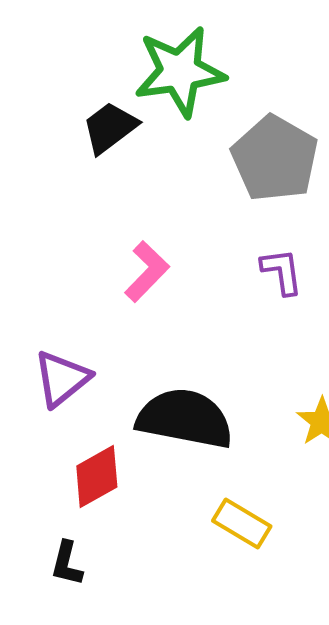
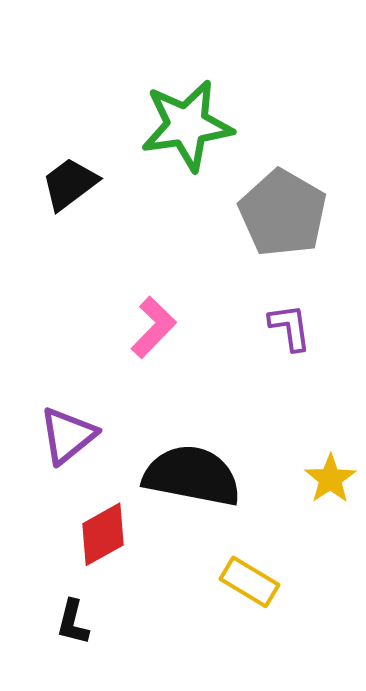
black trapezoid: (110, 128) -> (70, 184), moved

